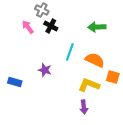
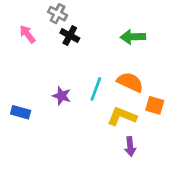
pink arrow: (28, 27) -> (27, 34), moved
cyan line: (70, 52) -> (96, 89), moved
purple arrow: (84, 107) -> (130, 146), moved

